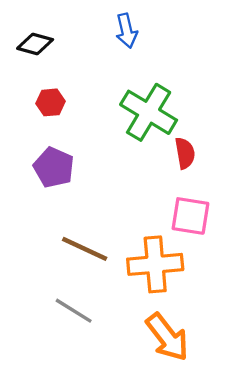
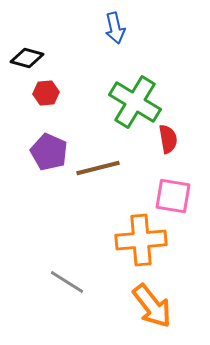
black diamond: (35, 44) -> (27, 58), moved
brown line: (85, 249) -> (98, 168), moved, turned -39

